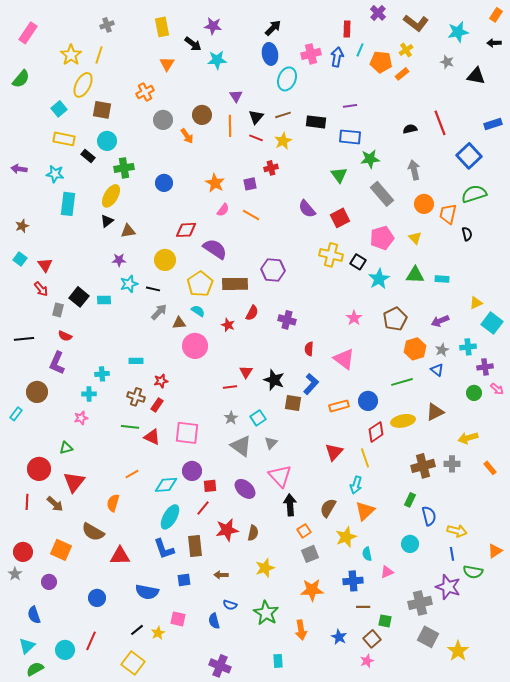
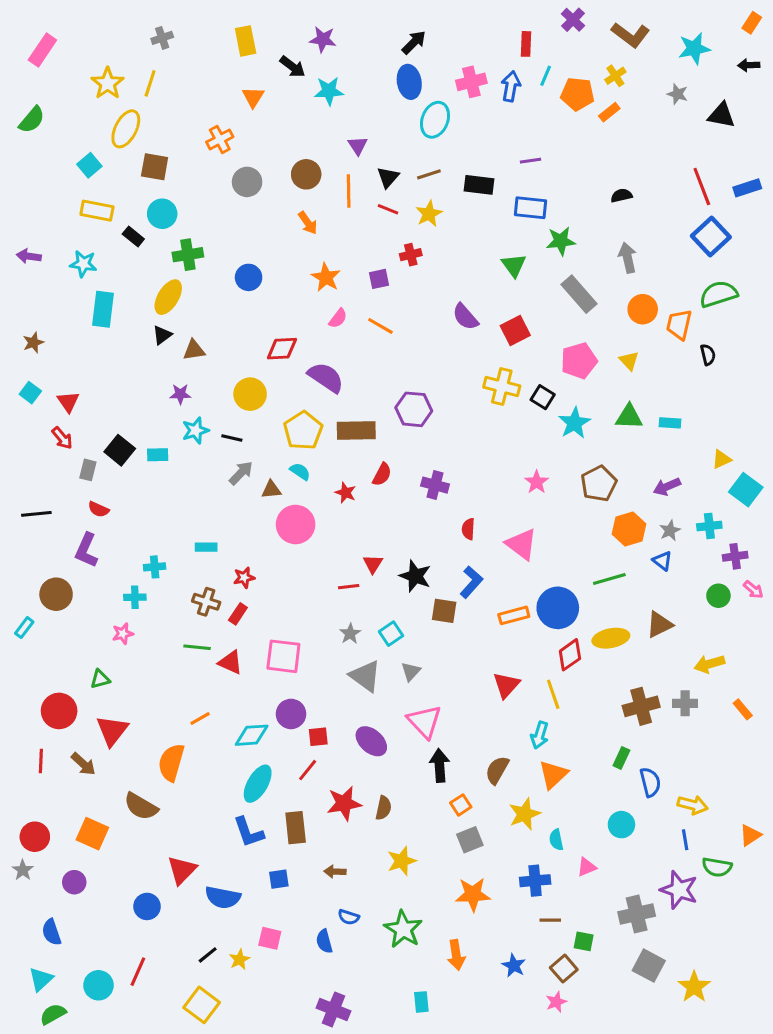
red line: (440, 123) -> (702, 186), moved
orange arrow: (187, 136) -> (308, 223), moved
blue circle: (368, 401) -> (558, 608), size x1.4
orange semicircle: (113, 503) -> (171, 762), size x1.4
red triangle: (120, 556) -> (182, 870), moved, turned -45

